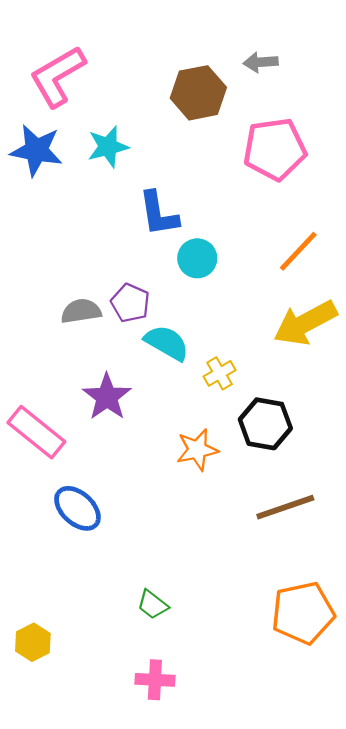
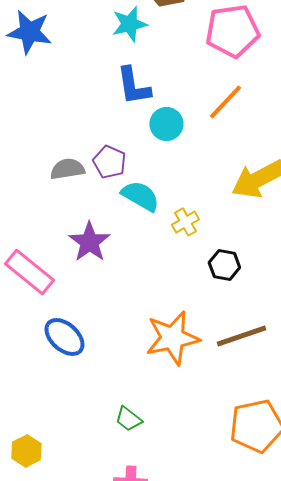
cyan star: (108, 147) -> (129, 24), moved
orange line: (298, 251) -> (225, 102), moved
black hexagon: (265, 424) -> (224, 265), size x0.7
orange star: (197, 450) -> (172, 338), moved, size x1.5

